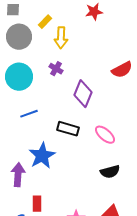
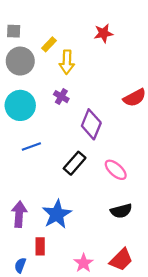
black rectangle: (68, 129) -> (75, 163), turned -65
blue star: (42, 156) -> (57, 214), moved

